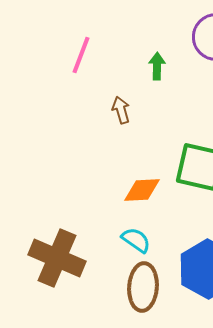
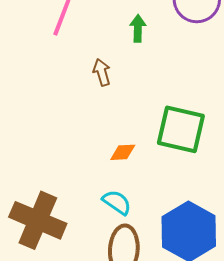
orange diamond: (142, 190) -> (123, 152), size x0.7

